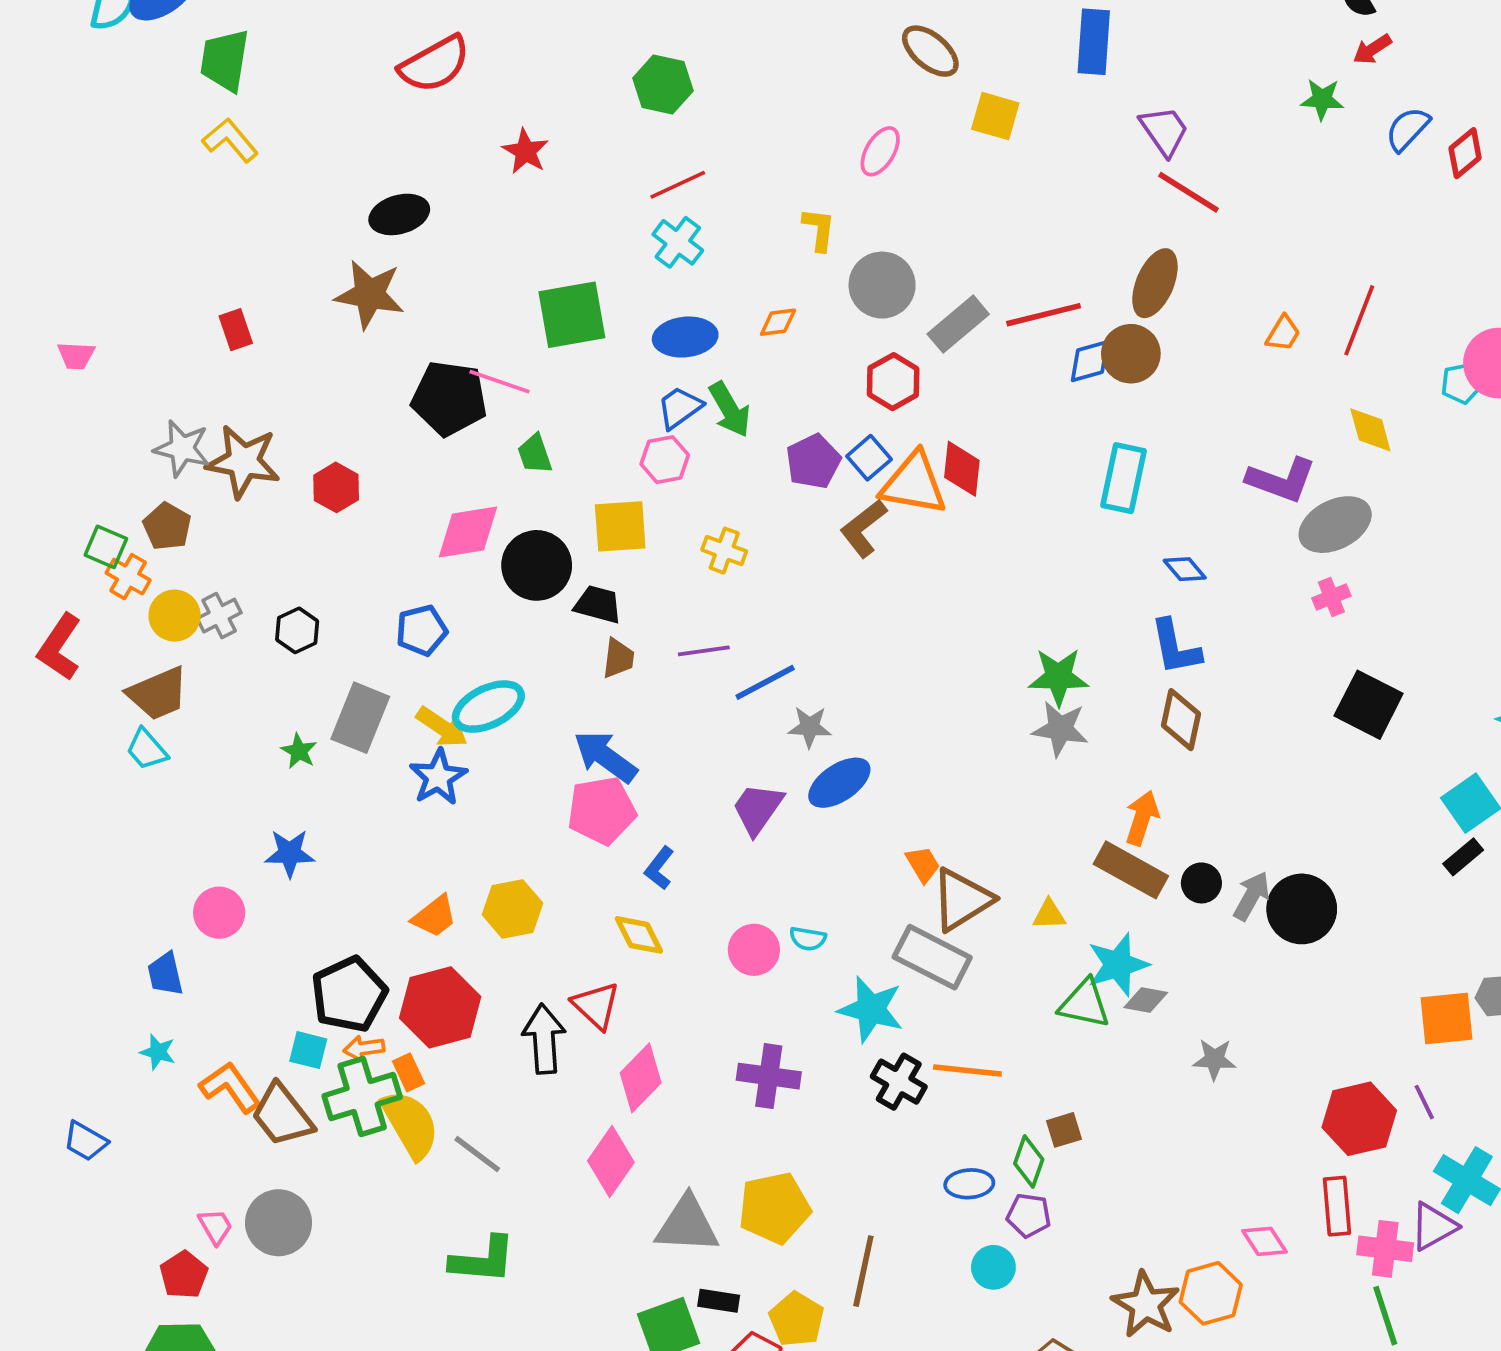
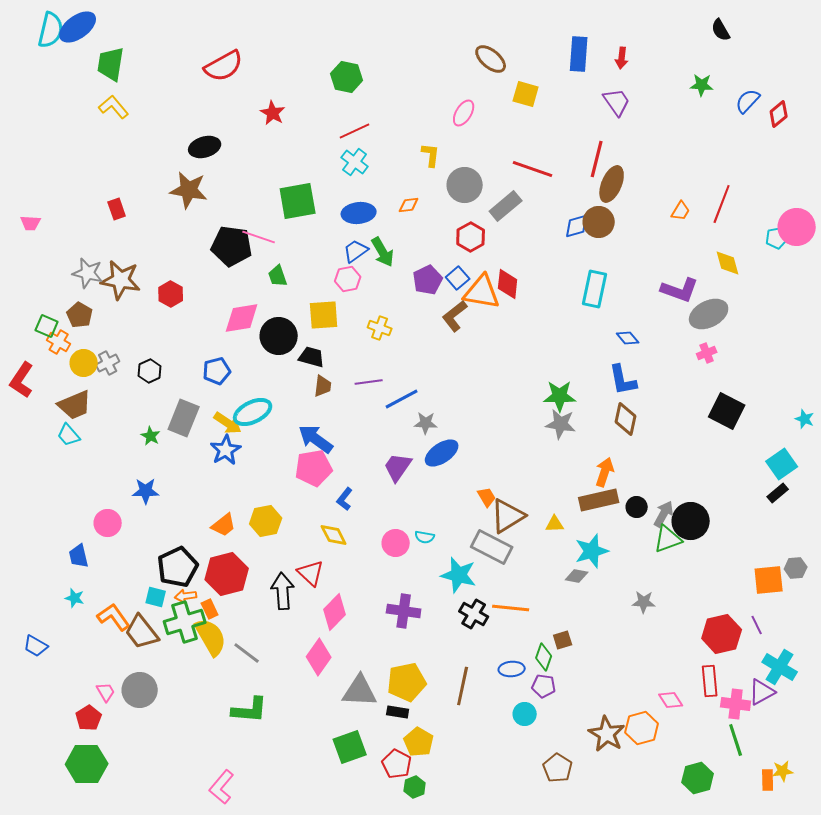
red arrow: (1372, 49) -> (622, 58), moved, turned -50
red line: (1188, 192) -> (597, 159), moved, turned 72
red line: (1044, 315) -> (533, 169), moved, turned 33
brown rectangle: (1131, 870) -> (599, 500), turned -42
gray diamond: (1146, 1000) -> (577, 576), moved
green triangle: (1084, 1004) -> (668, 539), moved, turned -32
brown line: (863, 1271) -> (463, 686), moved
black rectangle: (719, 1301) -> (398, 712), moved

